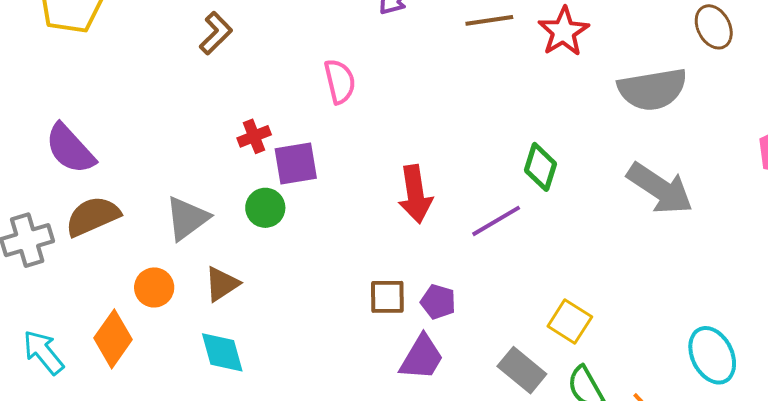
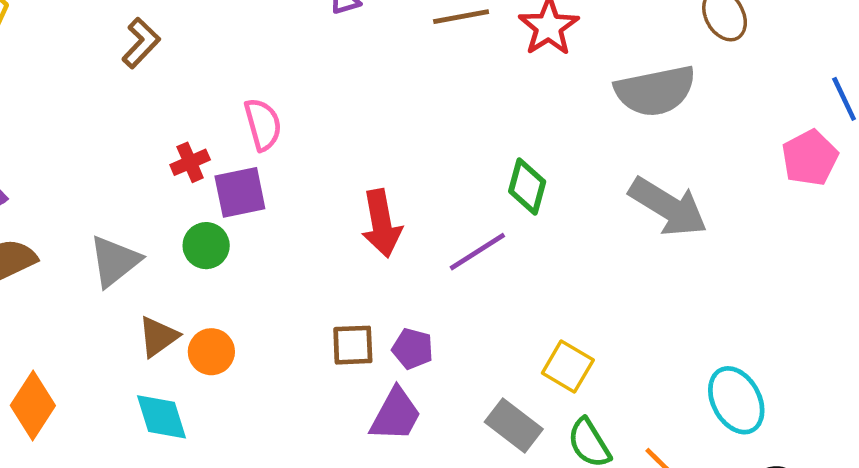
pink semicircle: (340, 81) -> (263, 124), moved
orange circle: (154, 287) -> (211, 352), moved

